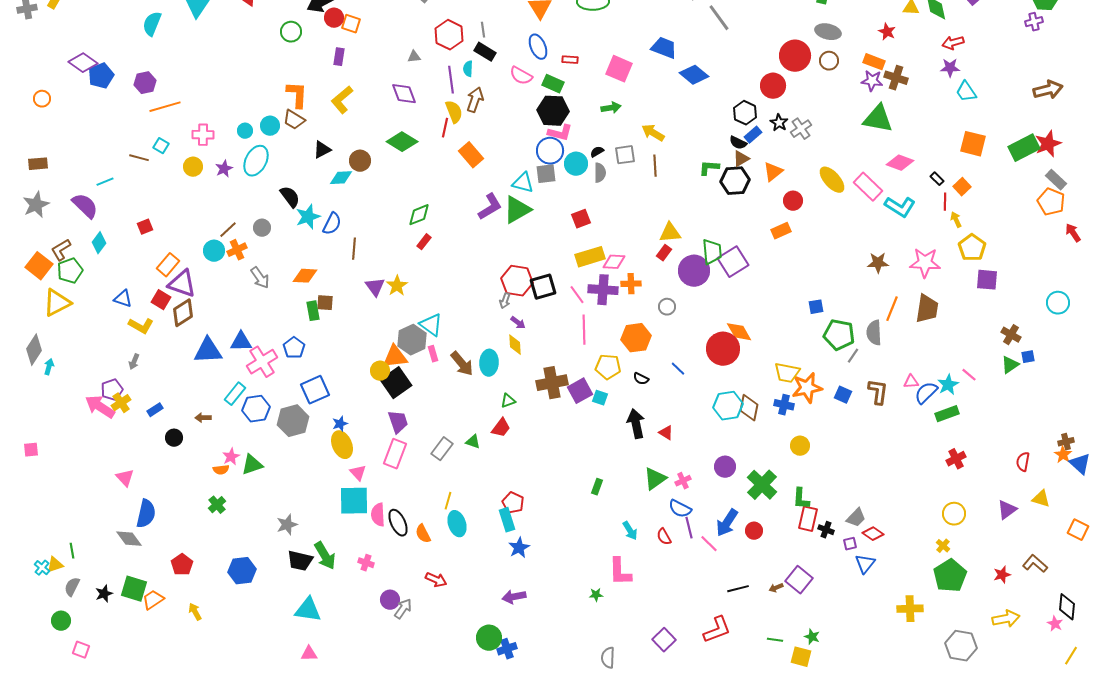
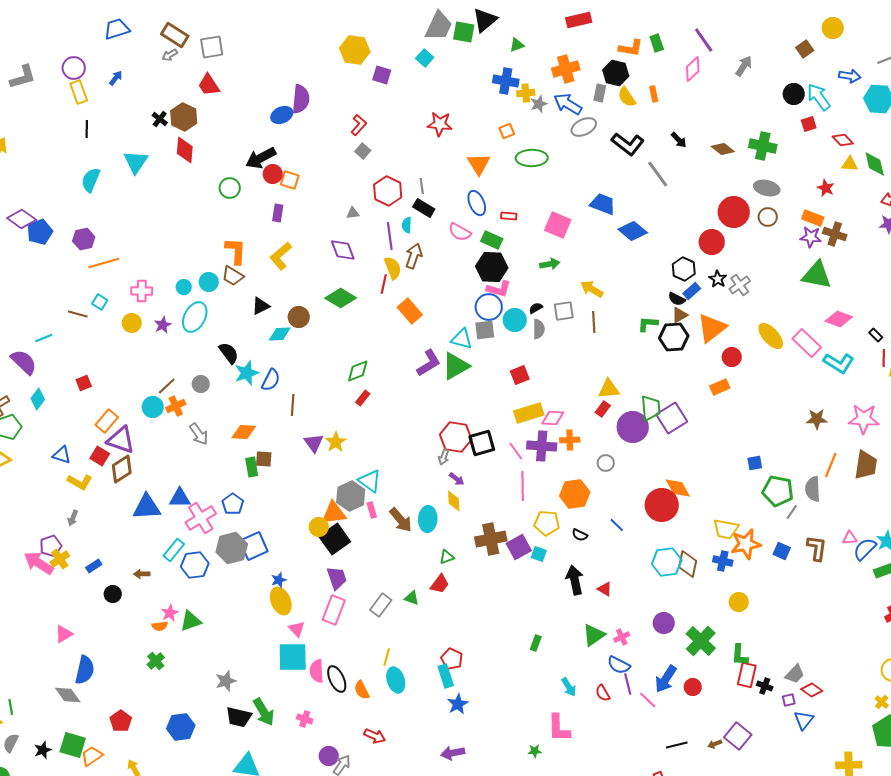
orange triangle: (773, 172) -> (712, 328), size x1.5
gray hexagon: (293, 421) -> (232, 548), moved
pink triangle: (125, 478) -> (64, 634), turned 42

